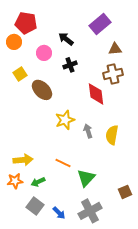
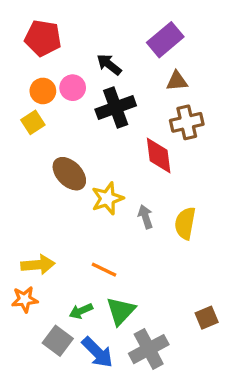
orange circle: (14, 42) -> (43, 91), moved
brown triangle: (115, 49) -> (177, 81), moved
black cross: (70, 65) -> (116, 108), size x1.6
brown ellipse: (42, 90) -> (69, 174), moved
green triangle: (86, 178) -> (121, 311), moved
green arrow: (38, 182) -> (81, 311), moved
blue arrow: (59, 213) -> (97, 352), size x1.5

